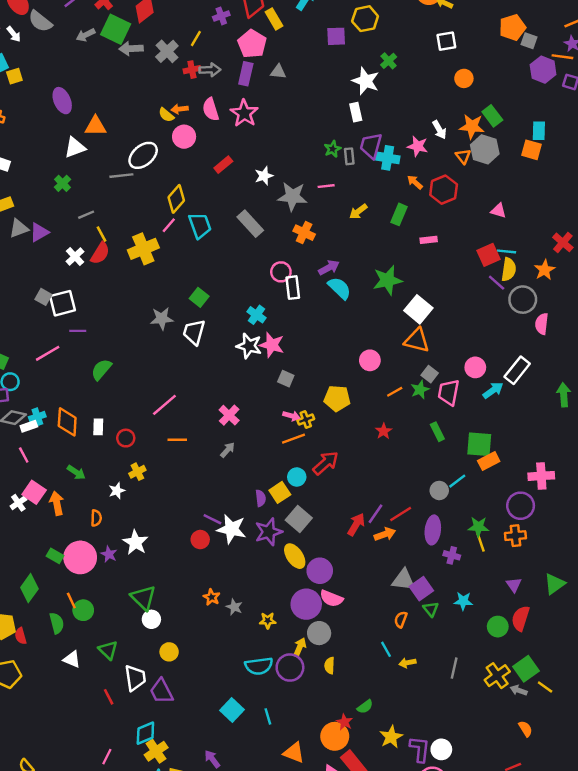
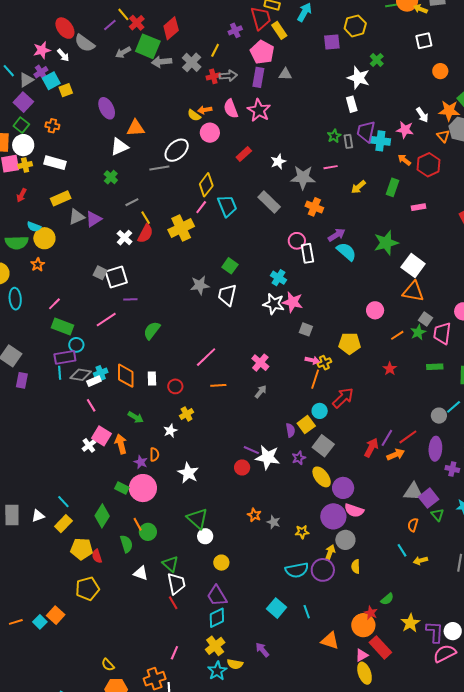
green rectangle: (437, 432) -> (435, 367), turned -63
orange line: (294, 439) -> (315, 379), turned -48
purple star: (269, 532) -> (299, 458), size x0.6
purple star: (109, 554) -> (141, 462), moved
white trapezoid: (135, 678) -> (176, 584), moved
cyan diamond: (145, 733) -> (217, 618), moved

